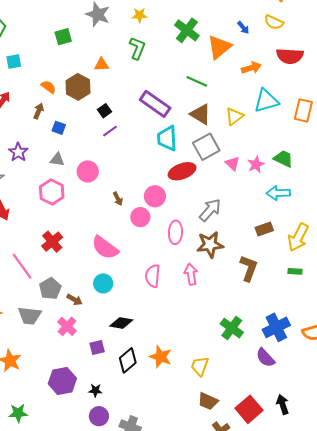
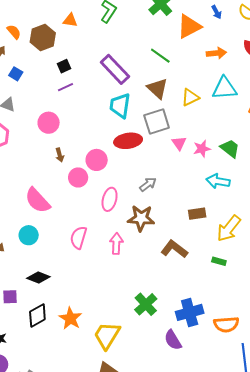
pink circle: (88, 171) -> (49, 123), moved
gray arrow: (210, 210) -> (148, 184), size x0.7
brown L-shape: (249, 268) -> (174, 249), turned -84
yellow trapezoid: (200, 366) -> (107, 335), size x1.4

